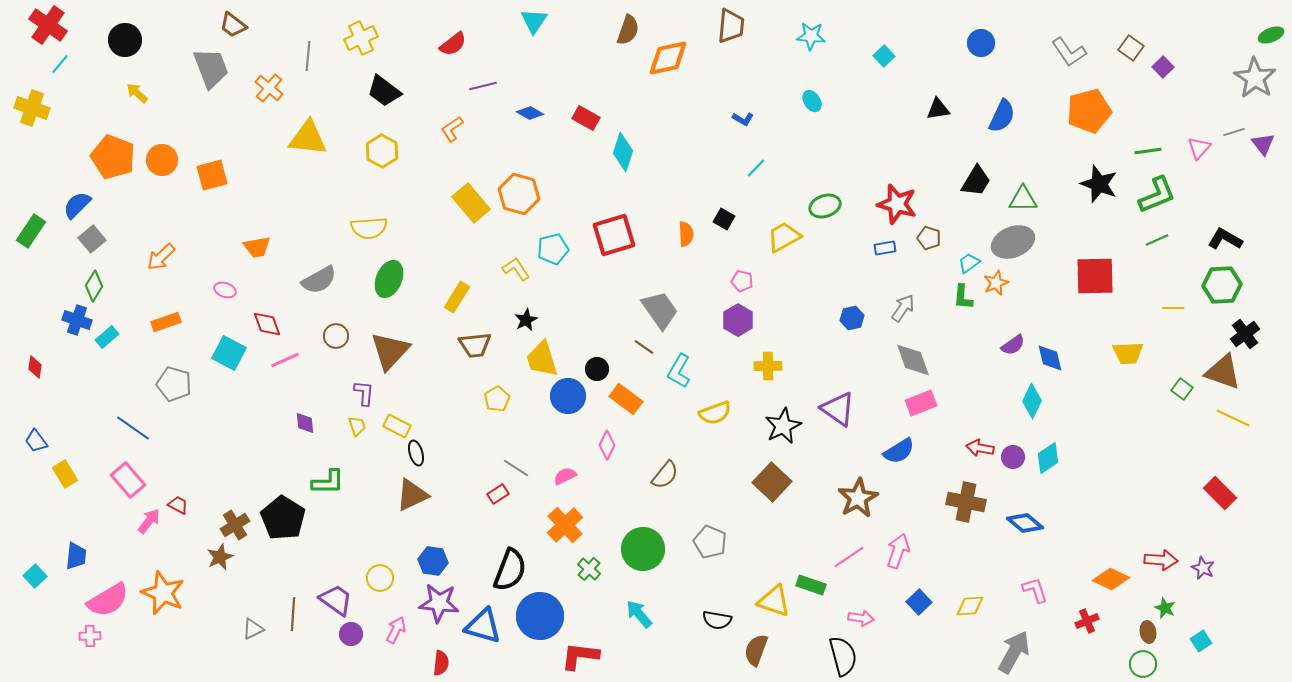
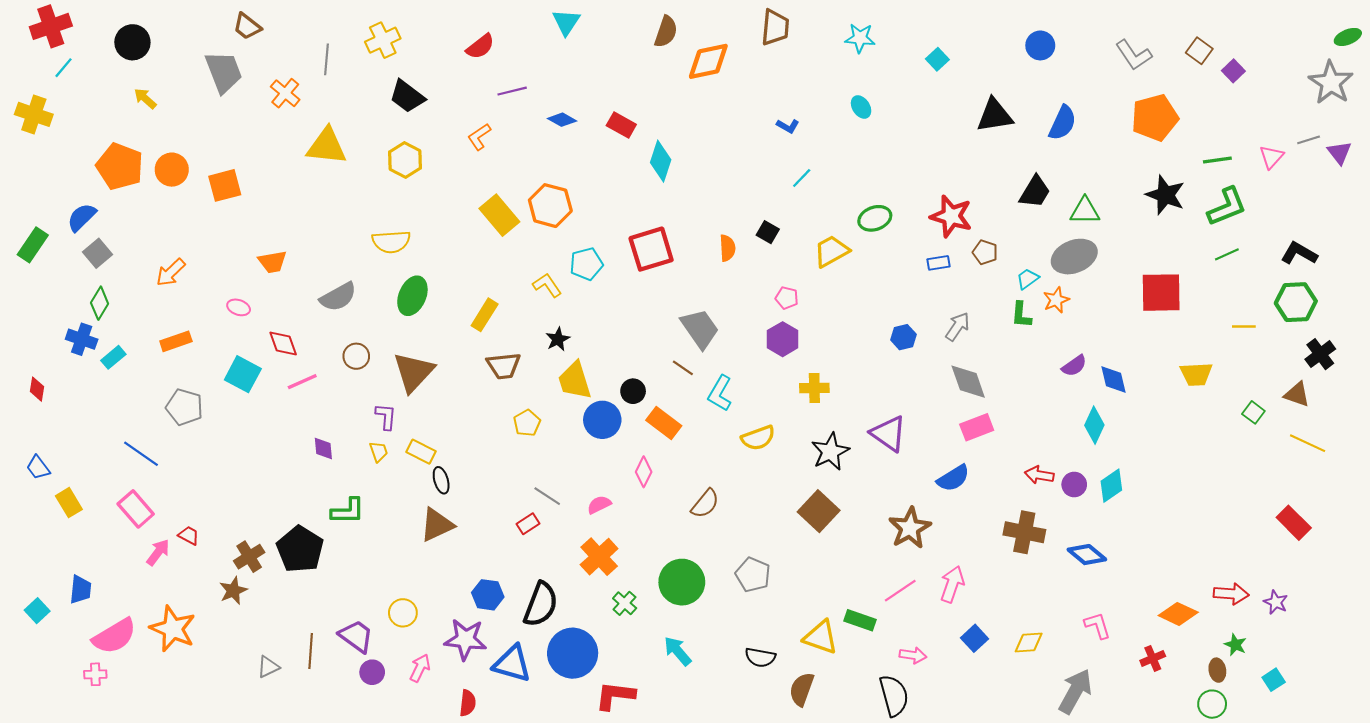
red cross: (48, 25) -> (51, 26), turned 36
black triangle: (938, 109) -> (995, 115), size x1.5
brown triangle: (1223, 372) -> (1297, 394), size x0.7
blue hexagon: (433, 561) -> (488, 595), moved

